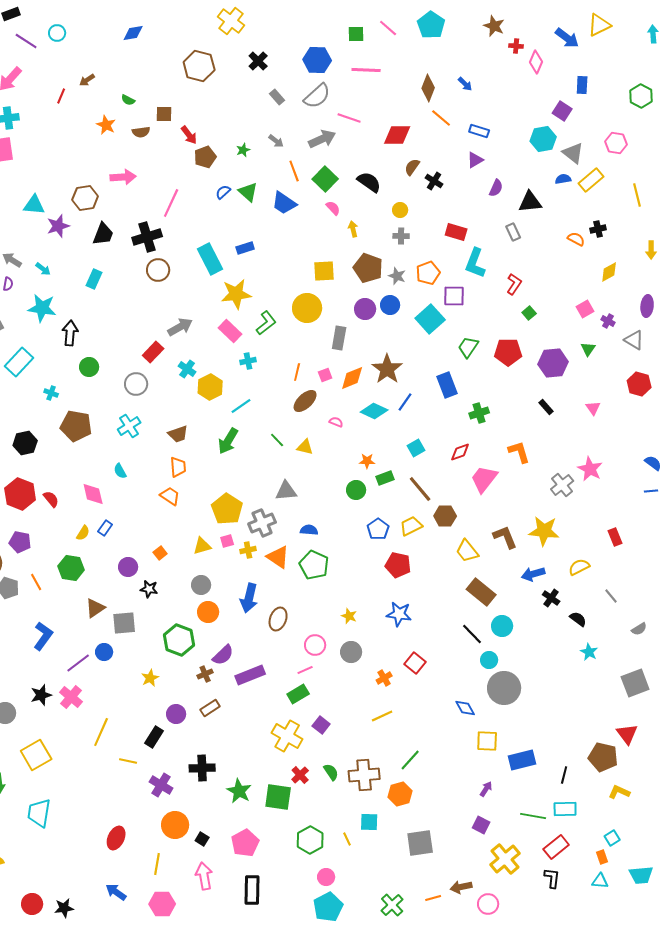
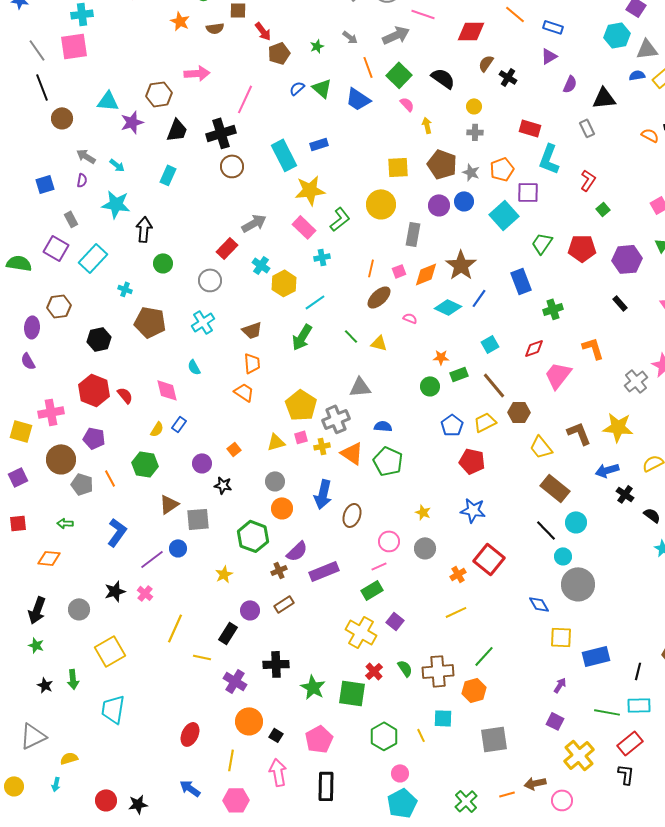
gray triangle: (573, 153) -> (647, 49), turned -45
red square: (415, 663) -> (489, 559), size x1.4
pink cross: (71, 697) -> (145, 593), size x0.7

